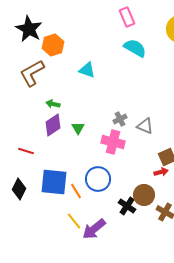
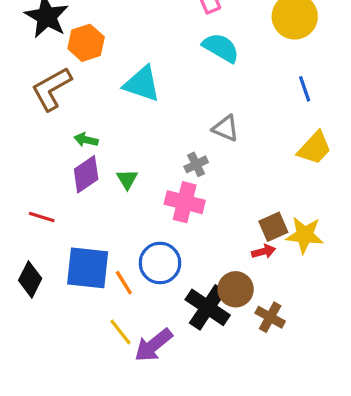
cyan triangle: (87, 70) -> (142, 84), size x1.4
gray triangle: (145, 126) -> (226, 128), moved
black cross: (127, 206) -> (208, 307), size x1.5

